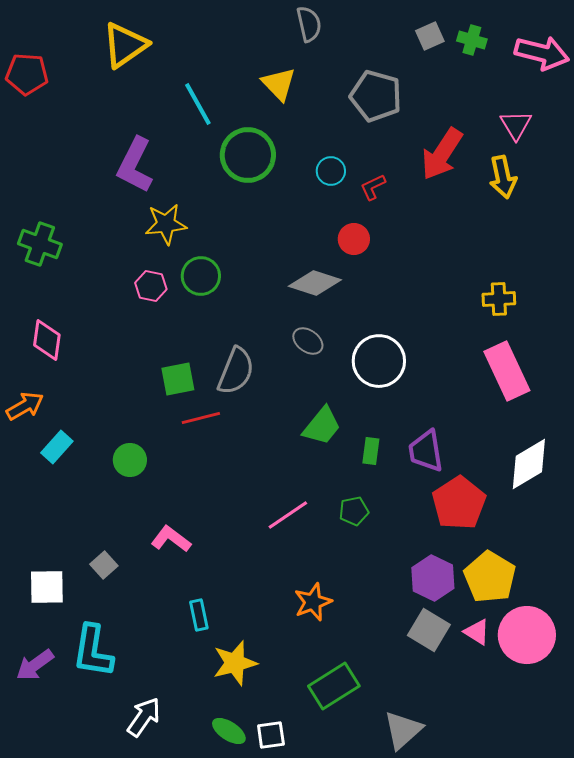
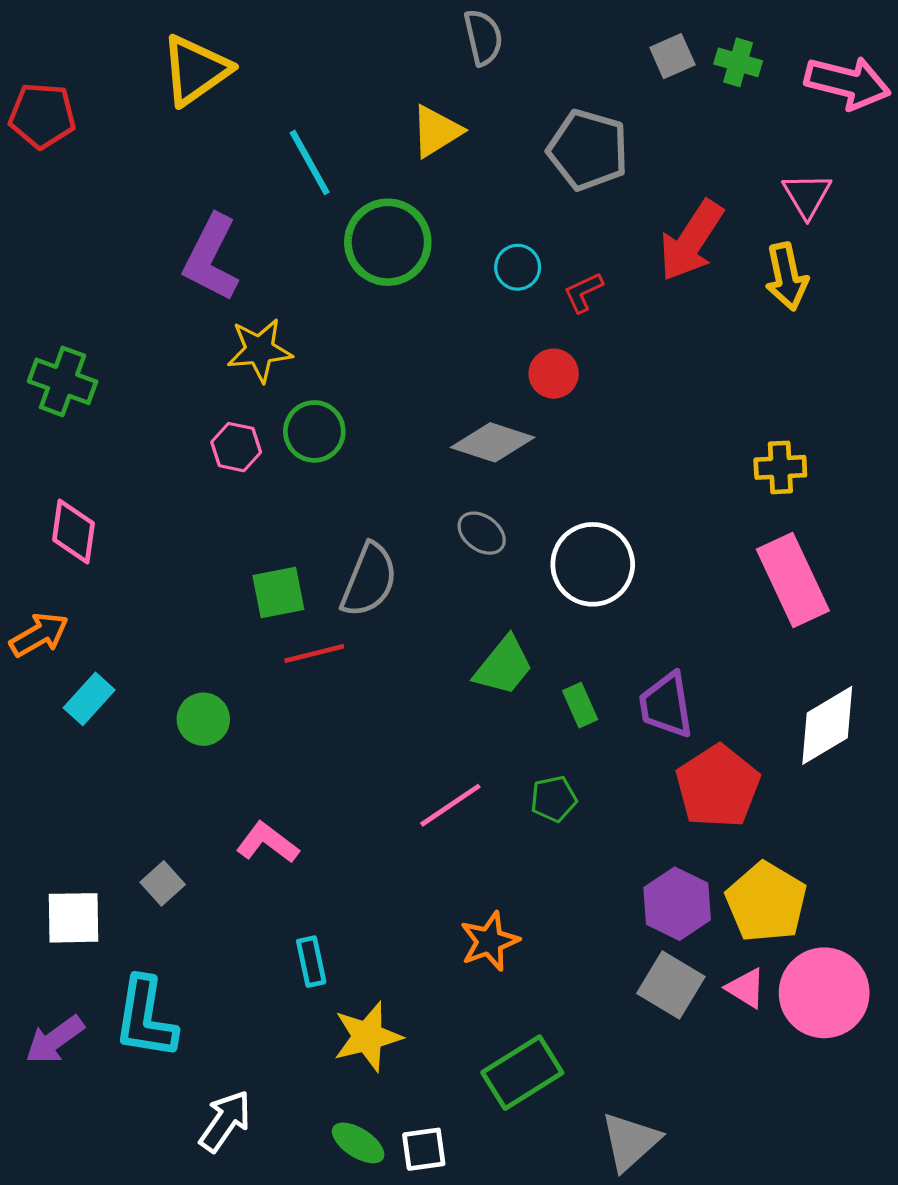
yellow triangle: (279, 84) -> (436, 131), turned 42
green rectangle: (371, 451) -> (580, 705), turned -32

